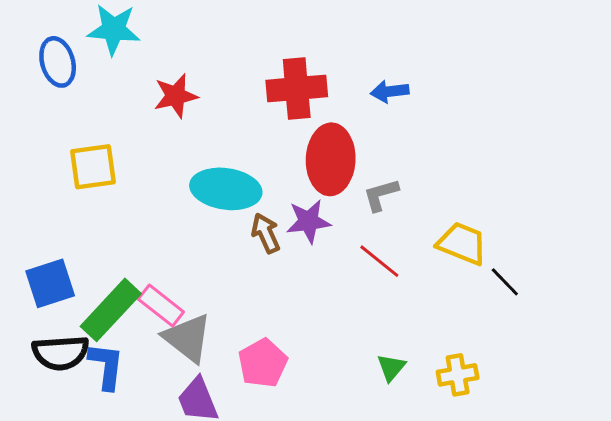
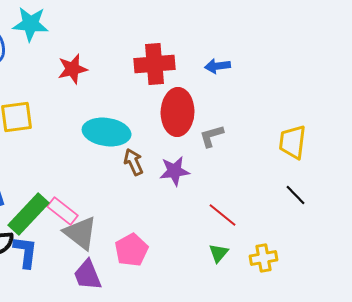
purple star: (309, 221) -> (175, 171), moved
yellow trapezoid: (462, 244) -> (293, 142), moved, turned -105
red line: (379, 261) -> (223, 215), moved

